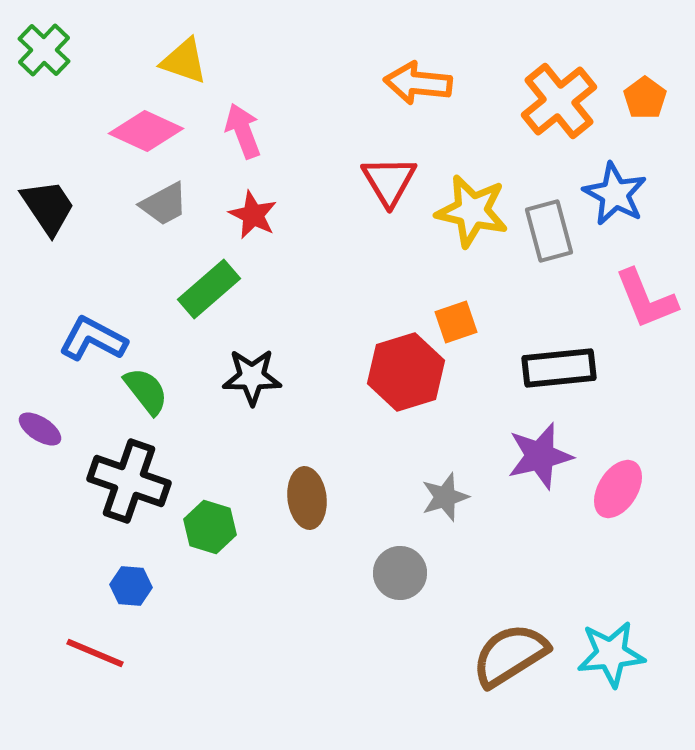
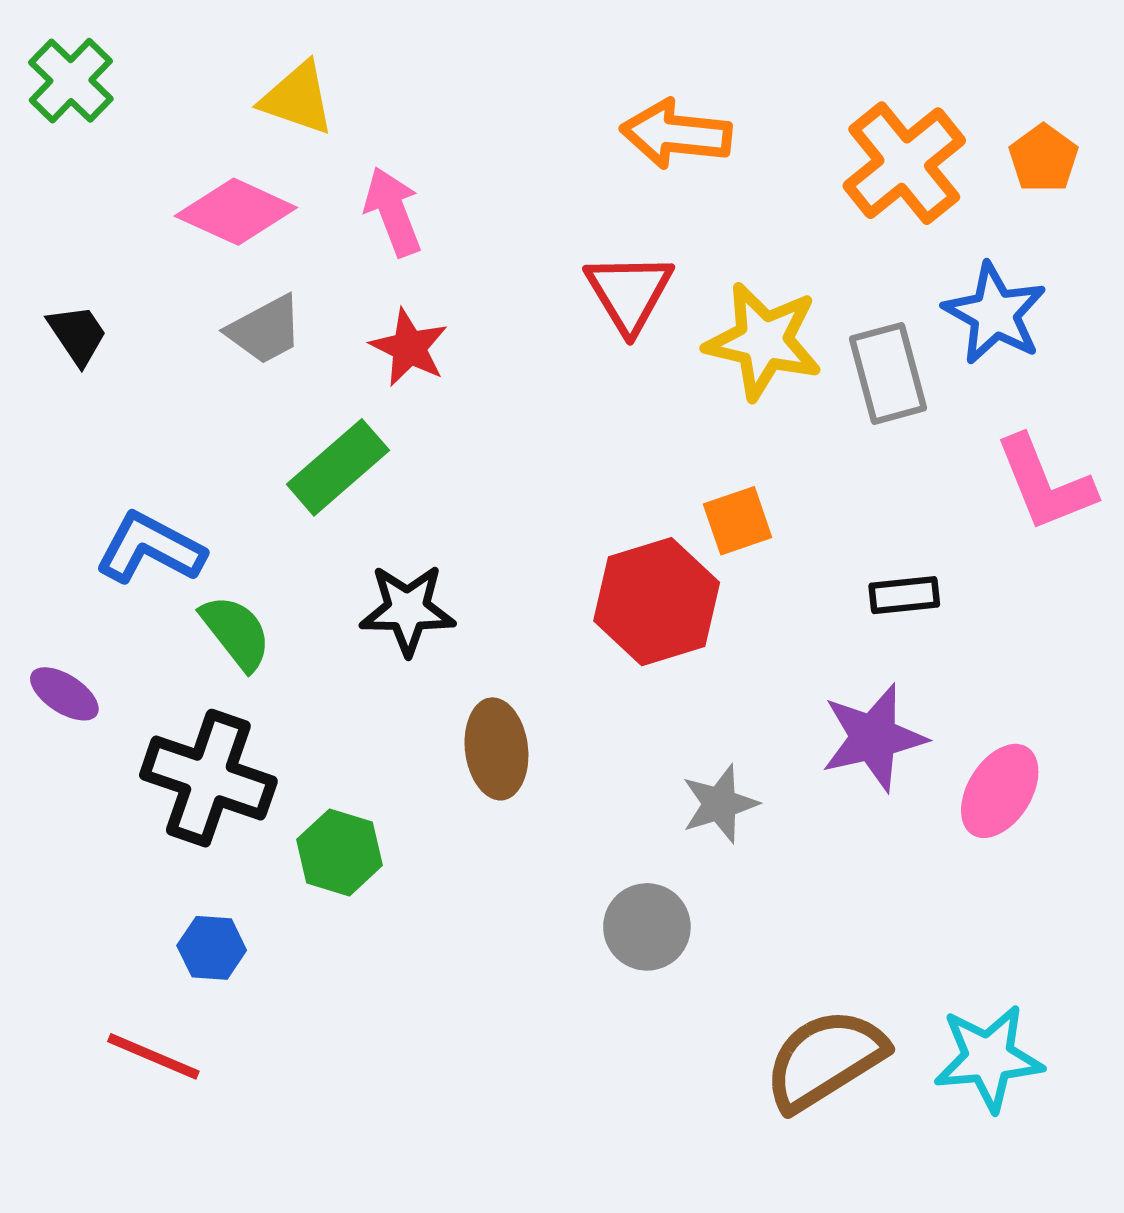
black trapezoid: (48, 207) -> (77, 335), size x0.7
black rectangle: (559, 368) -> (904, 595), size x0.6
brown ellipse: (307, 498) -> (496, 749), moved

